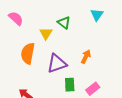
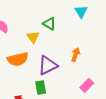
orange semicircle: (28, 53) -> (18, 59), turned -105
green rectangle: (70, 85) -> (41, 87), moved

